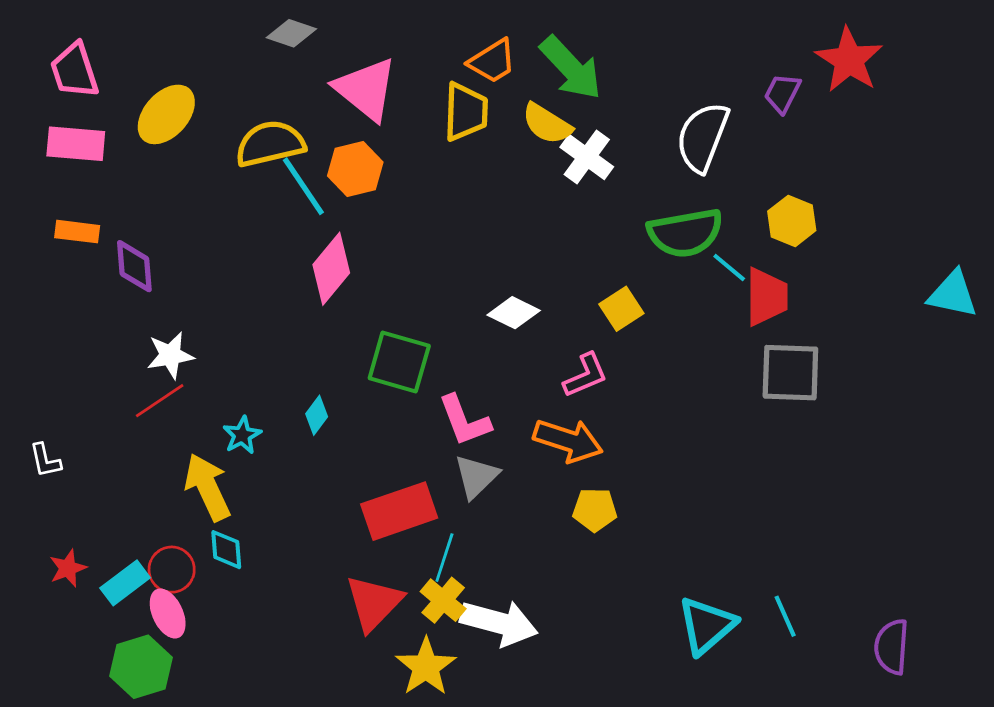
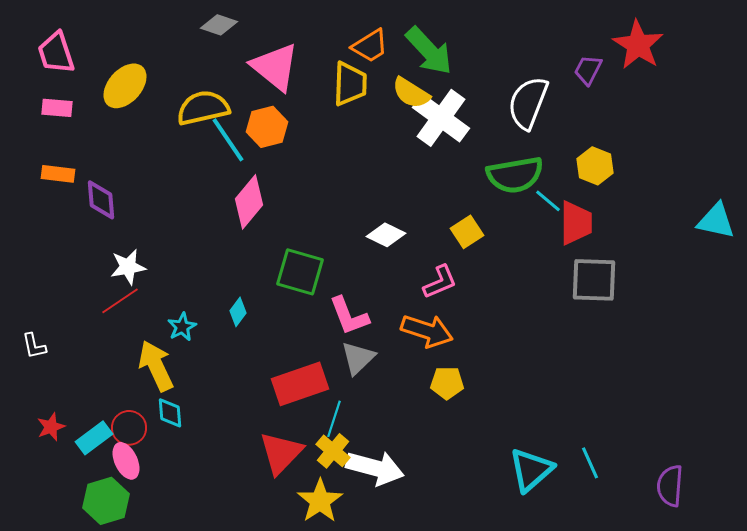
pink rectangle: (76, 144) -> (57, 108), size x0.7
white cross: (587, 157) -> (441, 118), size x1.4

